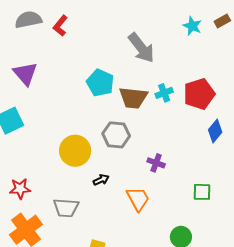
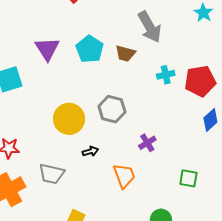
purple triangle: (25, 74) -> (47, 49), moved
cyan pentagon: (100, 83) -> (90, 49), moved
brown trapezoid: (133, 98) -> (125, 54), moved, size x0.7
purple cross: (156, 163) -> (147, 143), turned 30

